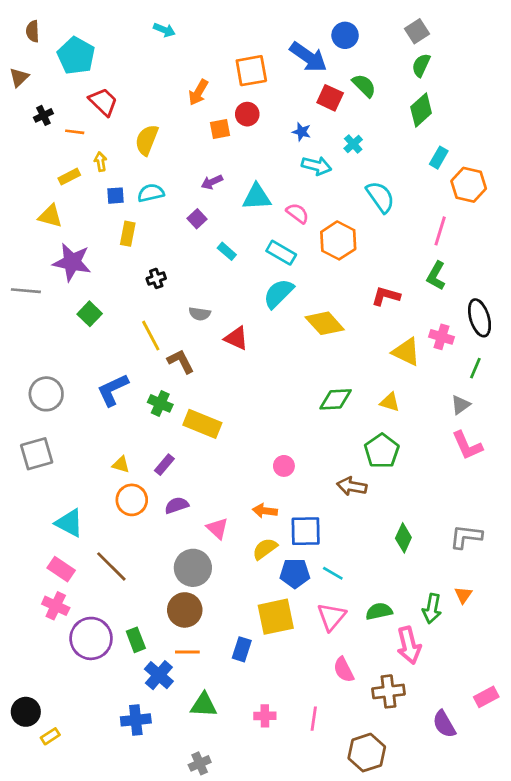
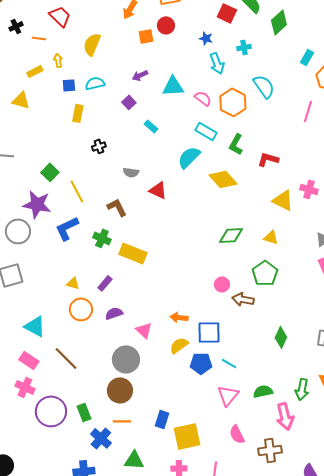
green diamond: (421, 110) -> (279, 22), moved
cyan cross: (353, 144) -> (244, 47), turned 32
cyan arrow: (317, 166) -> (217, 63), turned 55
orange hexagon: (338, 240) -> (233, 102), moved
cyan rectangle: (281, 253) -> (206, 131), moved
purple star: (72, 262) -> (37, 204), moved
green L-shape: (436, 276) -> (236, 144), moved
yellow line: (151, 336) -> (77, 191), moved
pink circle: (284, 466) -> (222, 284), moved
yellow square: (276, 617) -> (187, 436), moved

